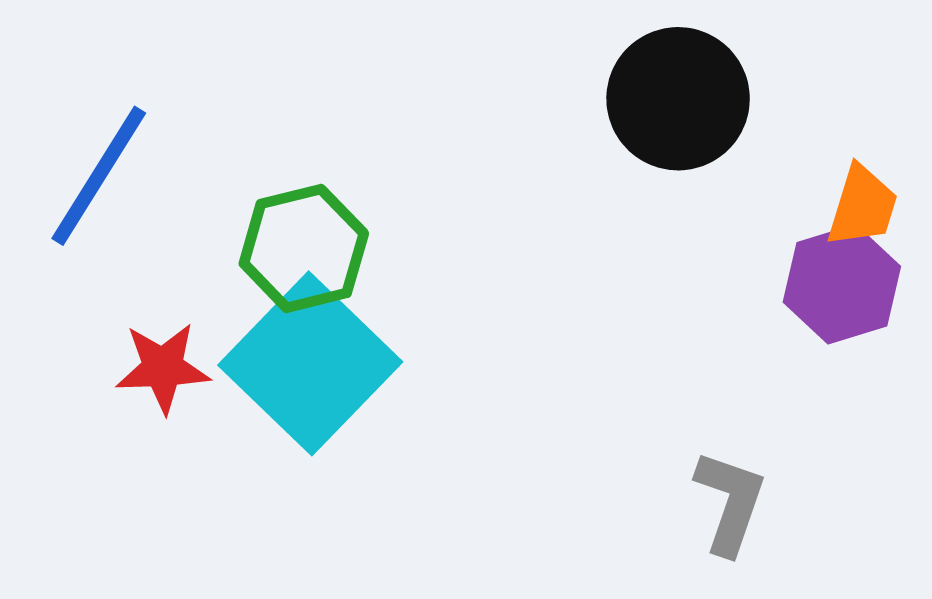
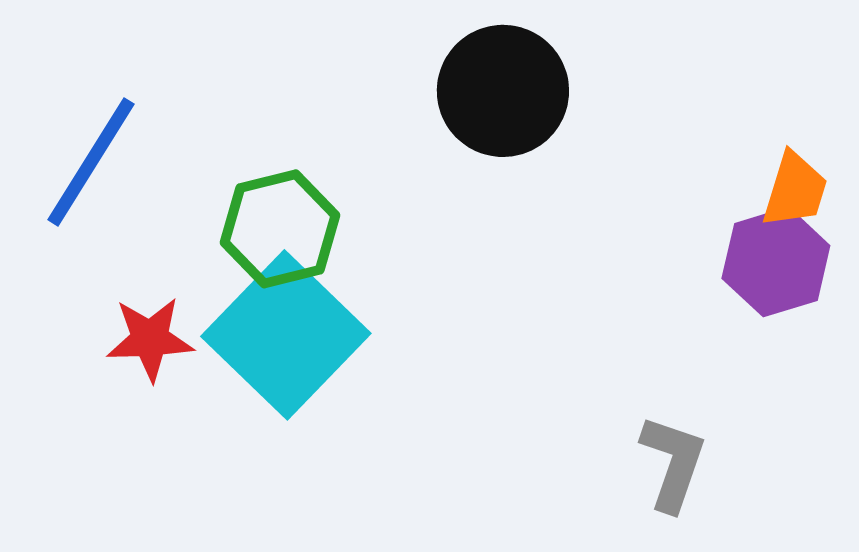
black circle: (678, 99) -> (503, 91), moved

